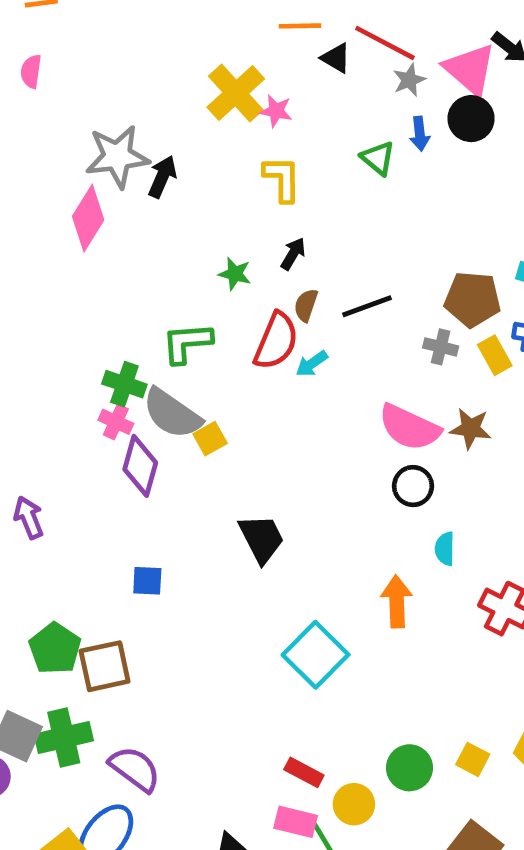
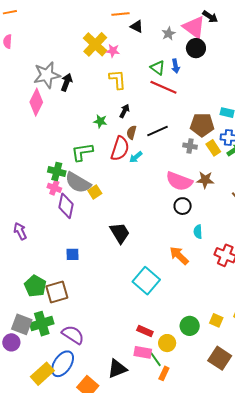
red line: (385, 43) -> (163, 87), moved
blue arrow: (420, 134) -> (176, 66), moved
orange arrow: (397, 601) -> (179, 256), turned -40

